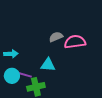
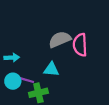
gray semicircle: (56, 37) -> (60, 39), size x1.5
pink semicircle: (75, 42) -> (80, 45), turned -85

